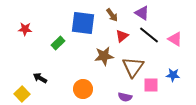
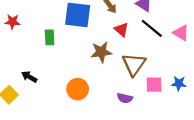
red triangle: (122, 36) -> (121, 30), turned -40
green rectangle: (58, 43) -> (50, 37), turned -48
blue star: (173, 75) -> (179, 83), moved

